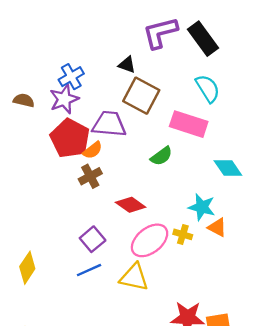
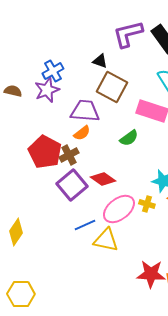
red pentagon: (70, 138) -> (45, 152), moved
orange semicircle: (93, 150) -> (82, 133), moved
purple square: (93, 239) -> (72, 185), moved, size x1.4
blue line: (89, 270) -> (85, 225), moved

